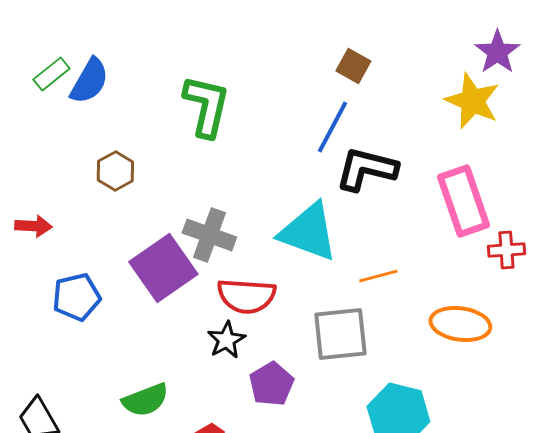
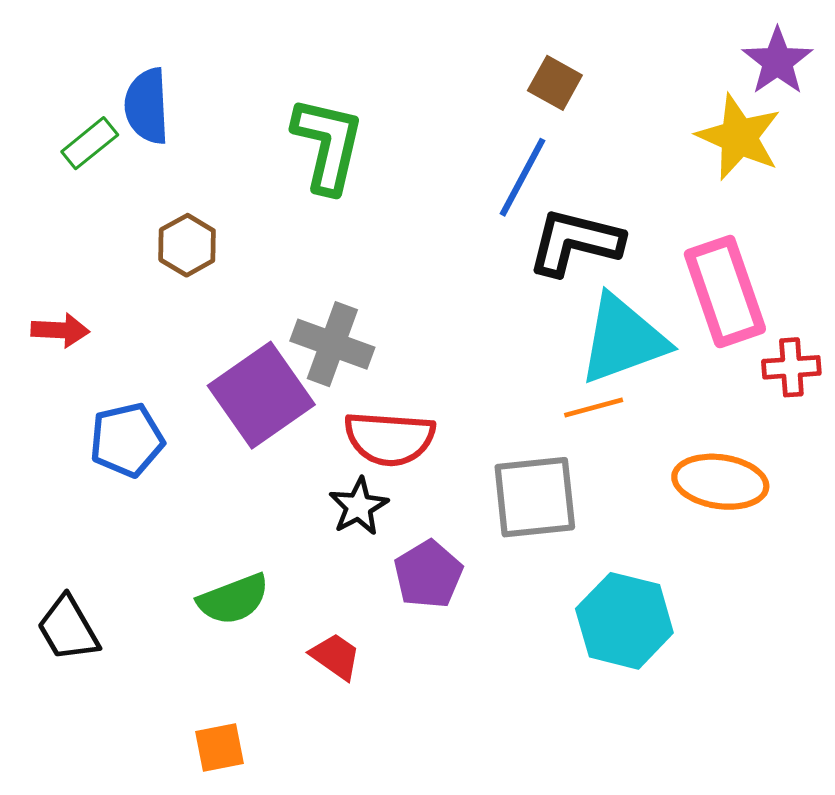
green rectangle: (51, 74) -> (90, 143), moved
blue semicircle: (89, 81) -> (147, 106), turned 147
cyan triangle: (308, 232) -> (623, 339), moved, turned -40

